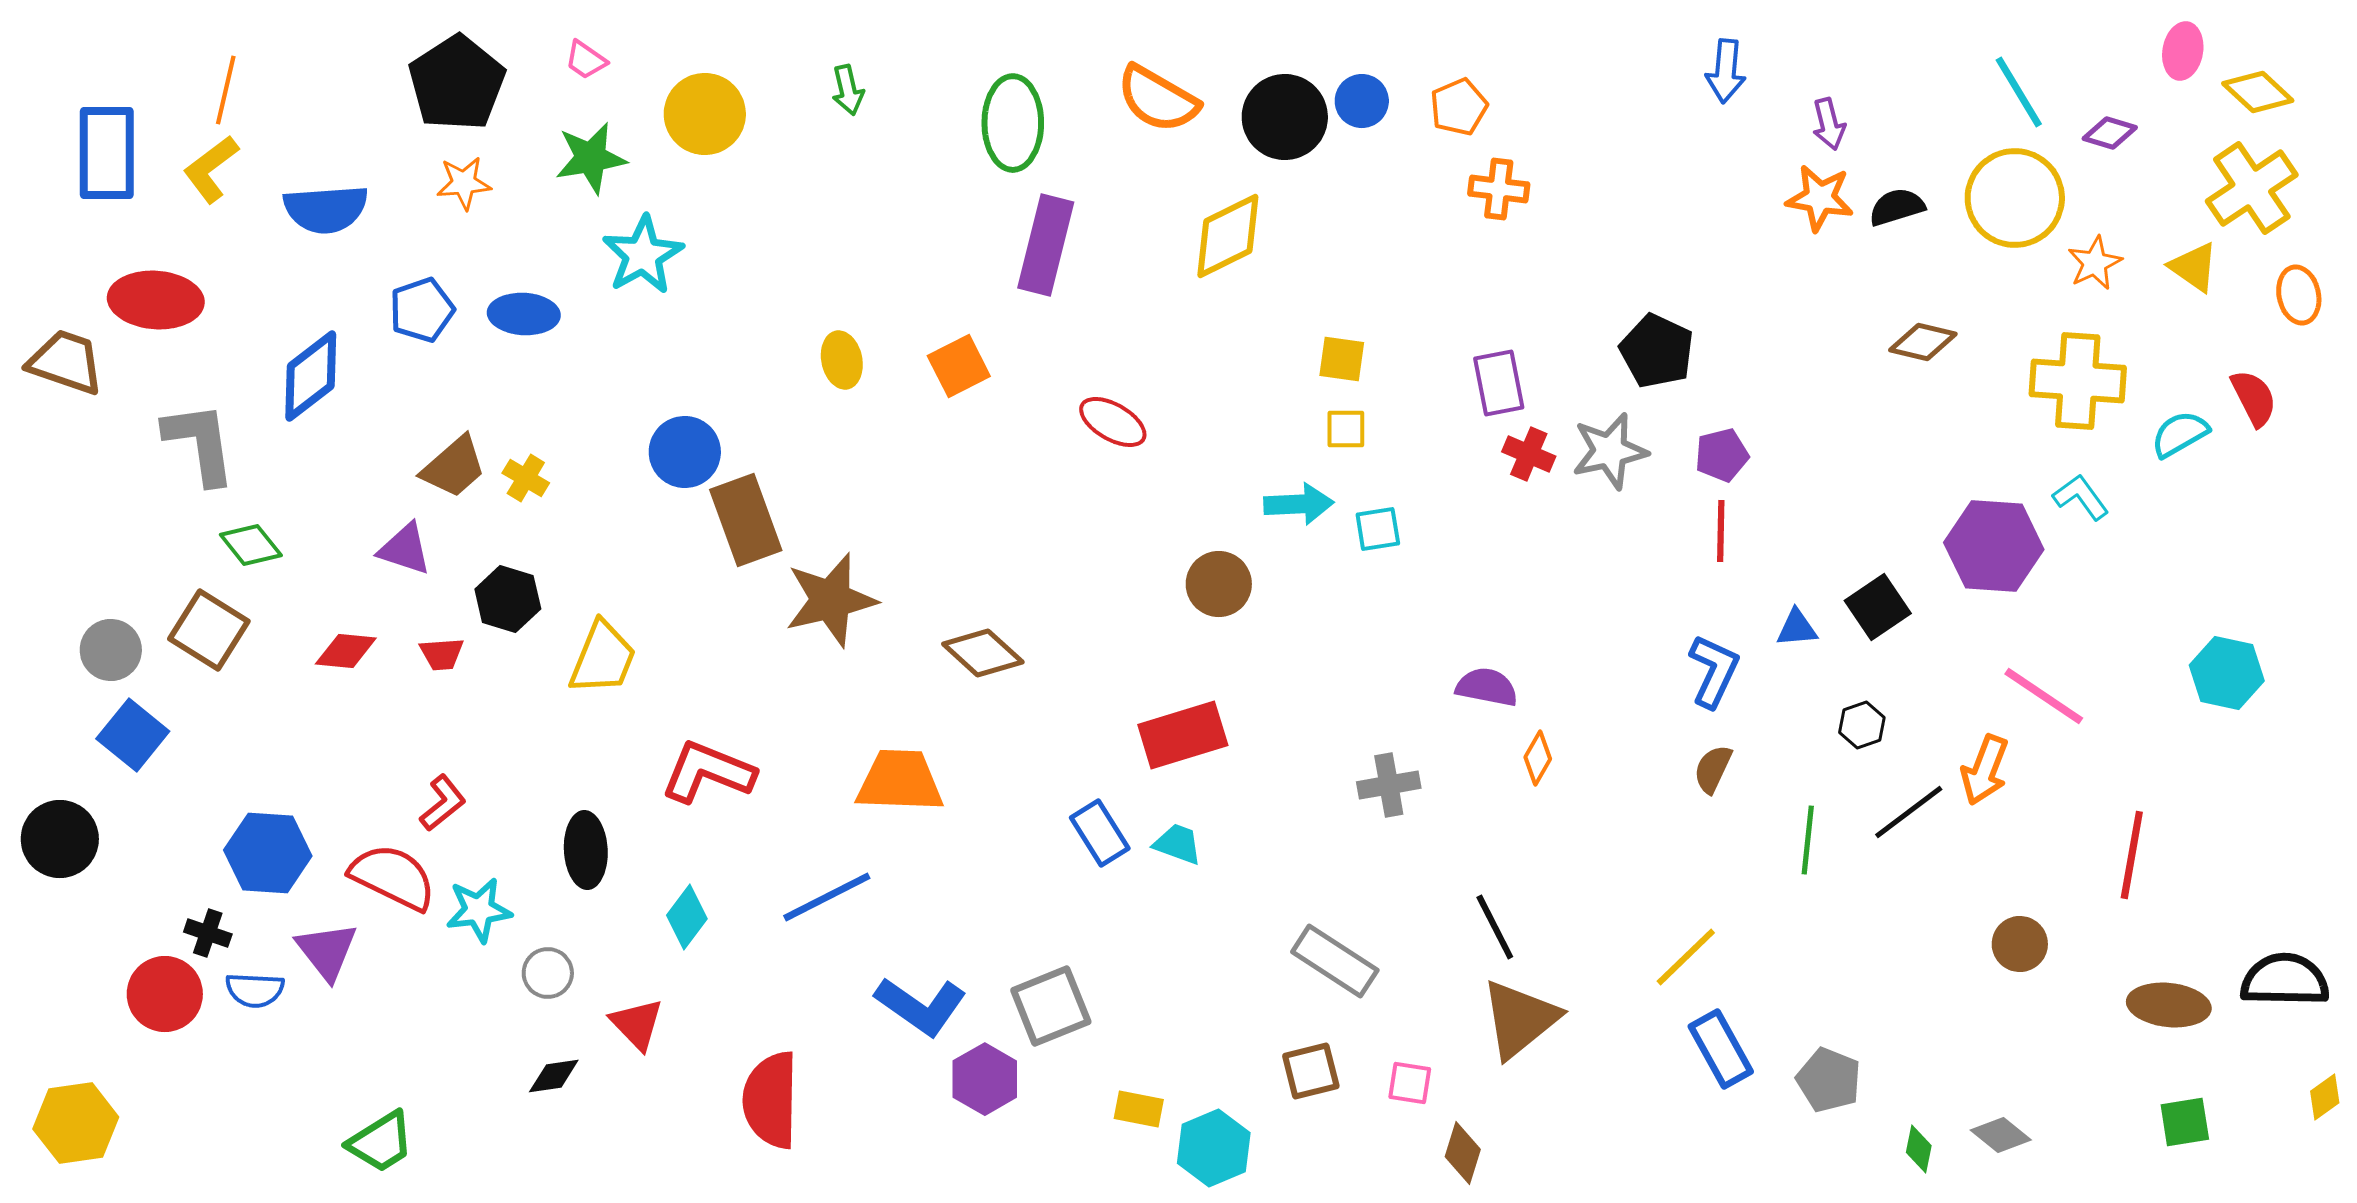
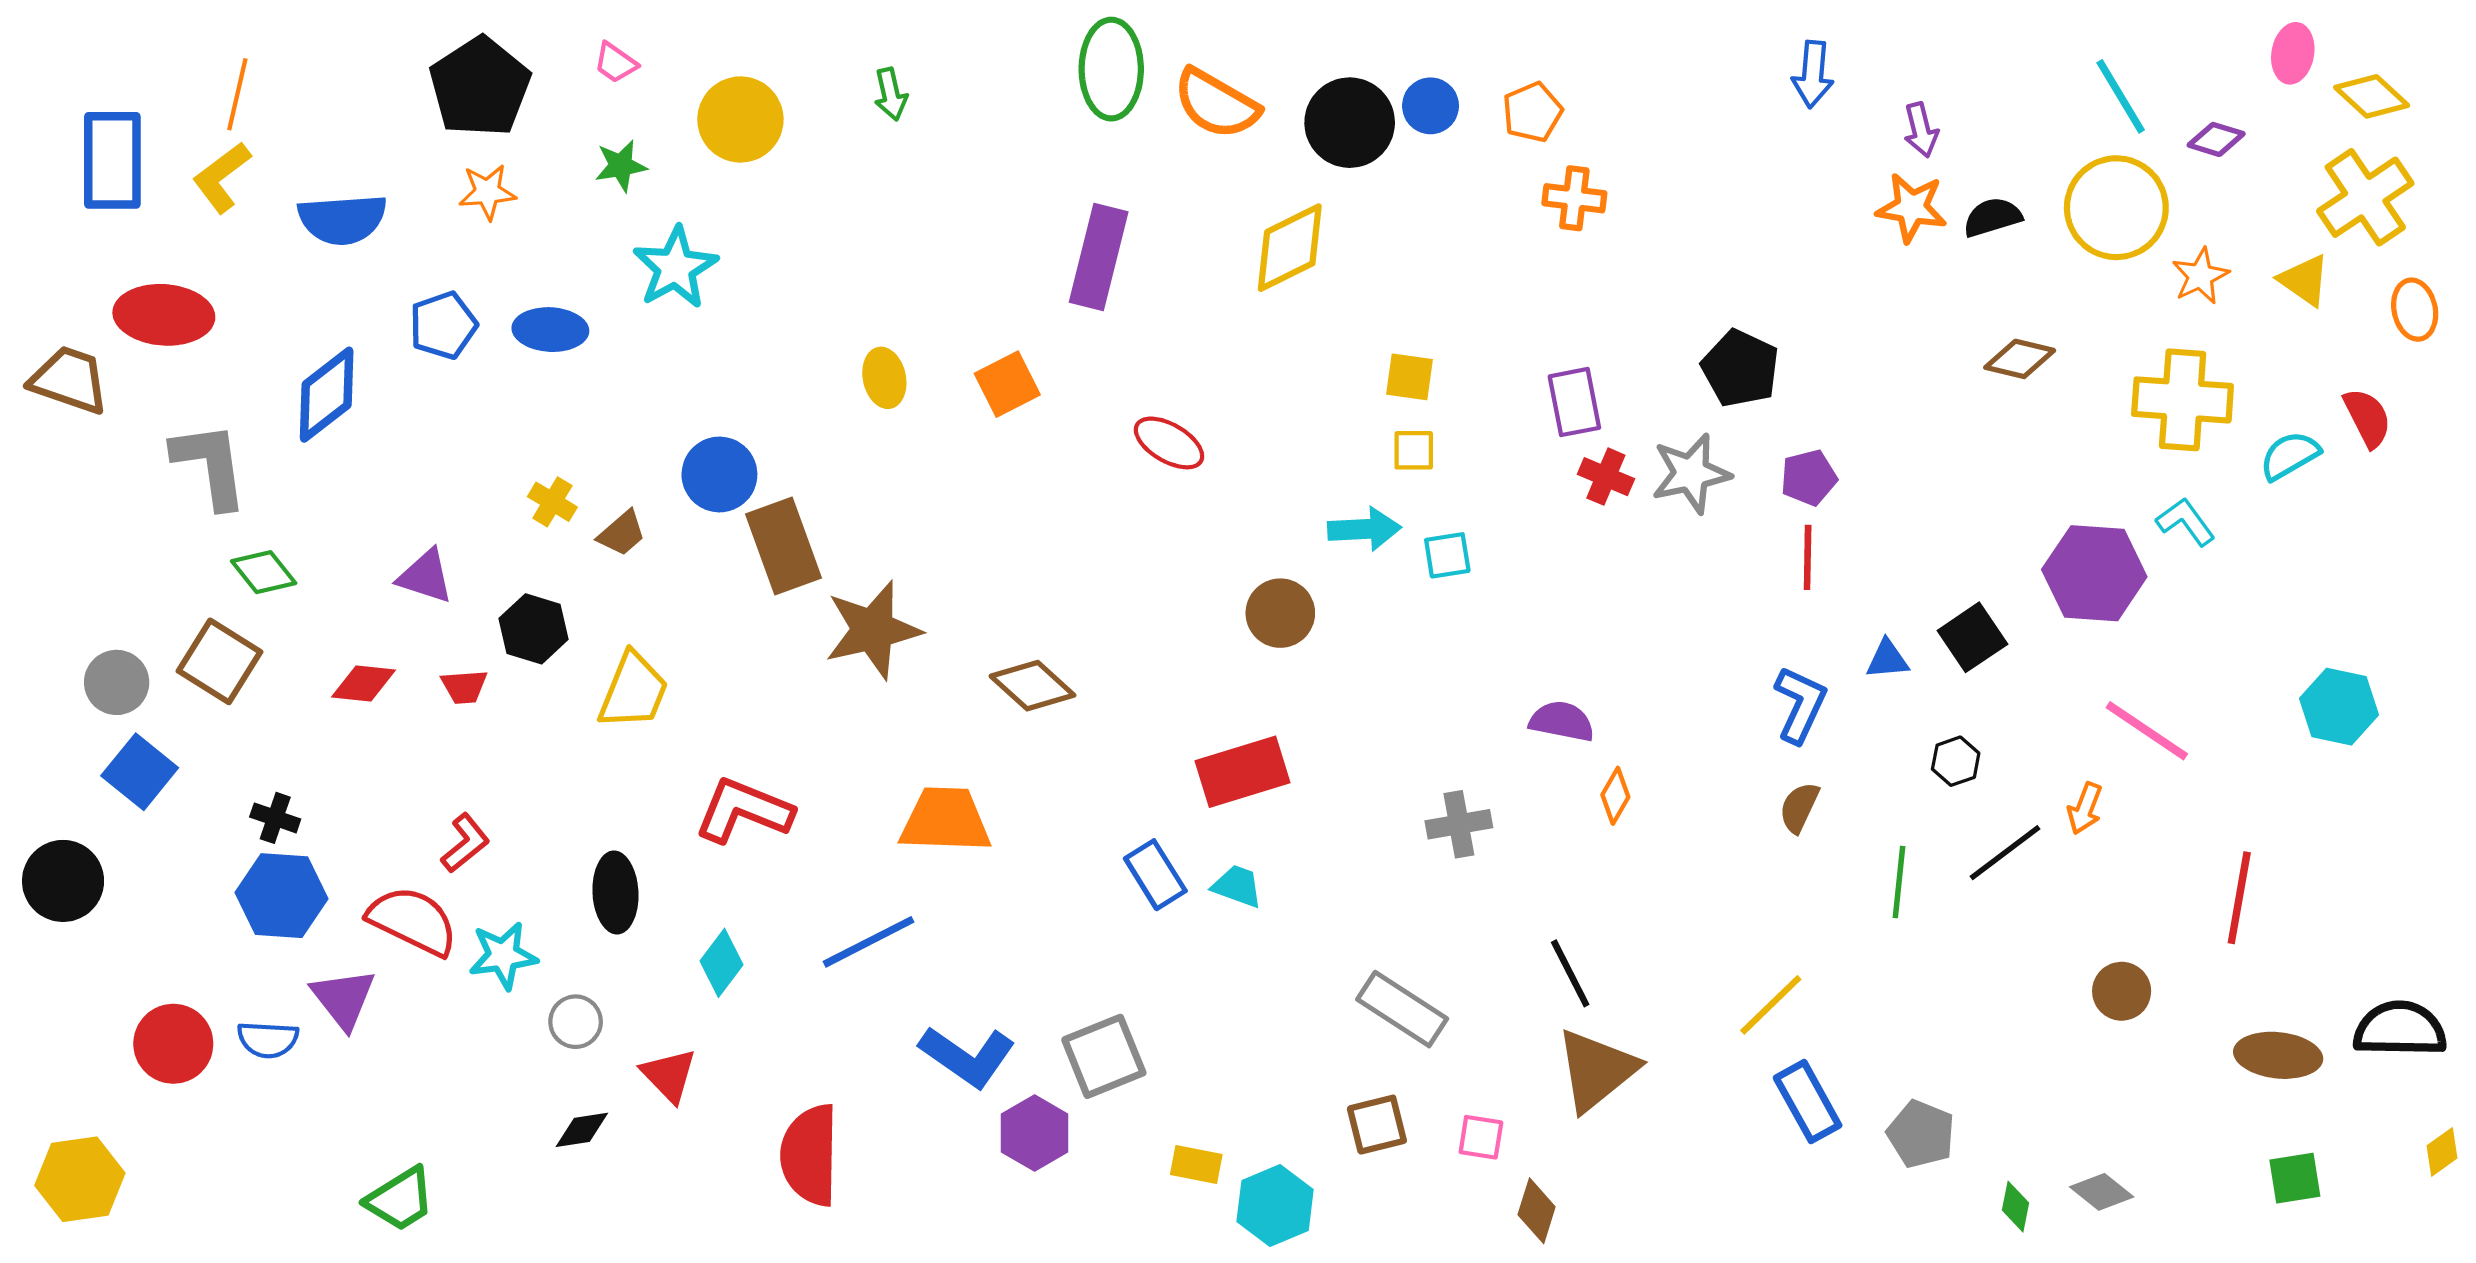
green ellipse: (1013, 123) -> (1111, 69), moved
green star: (591, 158) -> (621, 166), size x0.7
brown trapezoid: (454, 467) -> (622, 533), moved, size x0.7
orange arrow: (1985, 770) -> (2085, 808), size x0.7
black cross: (208, 933) -> (275, 818), moved

